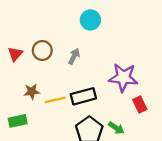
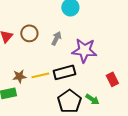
purple star: (123, 77) -> (84, 50), moved
brown star: (32, 92) -> (19, 76), moved

